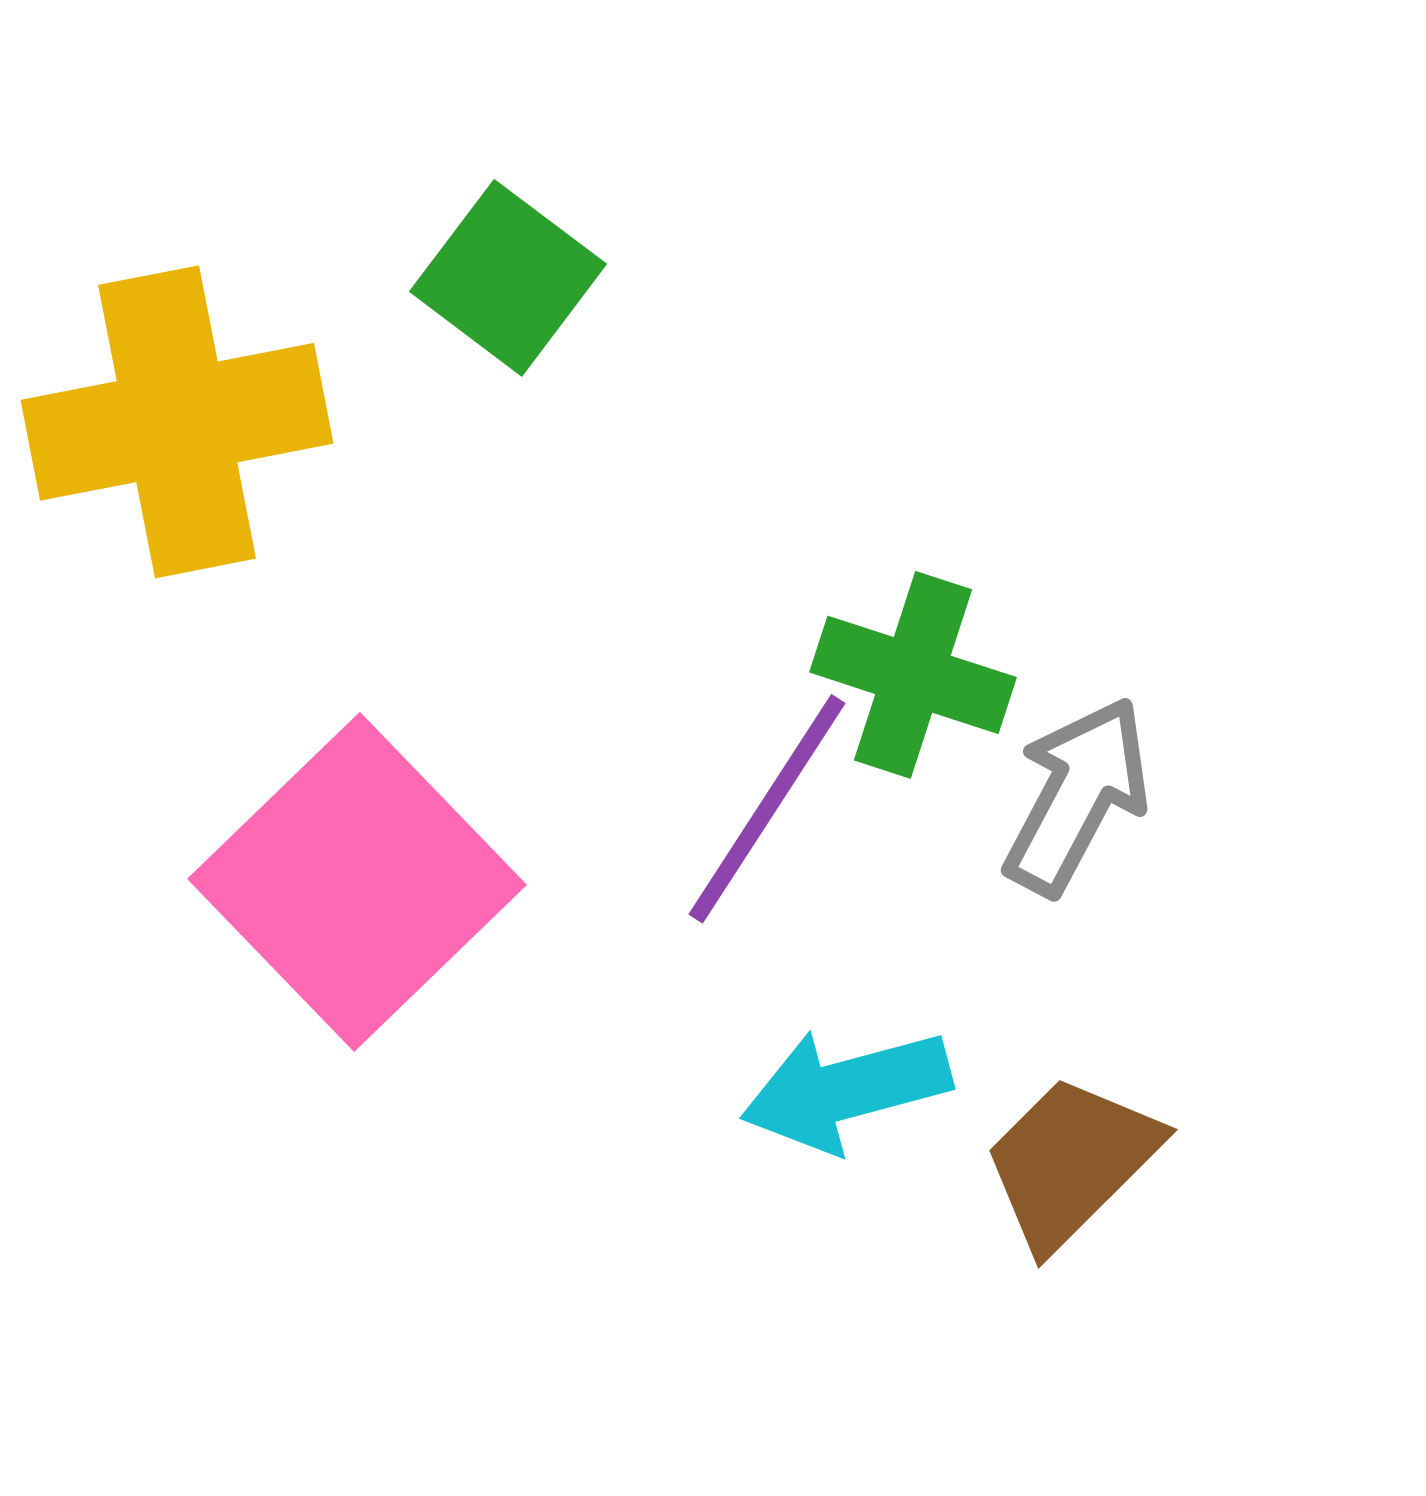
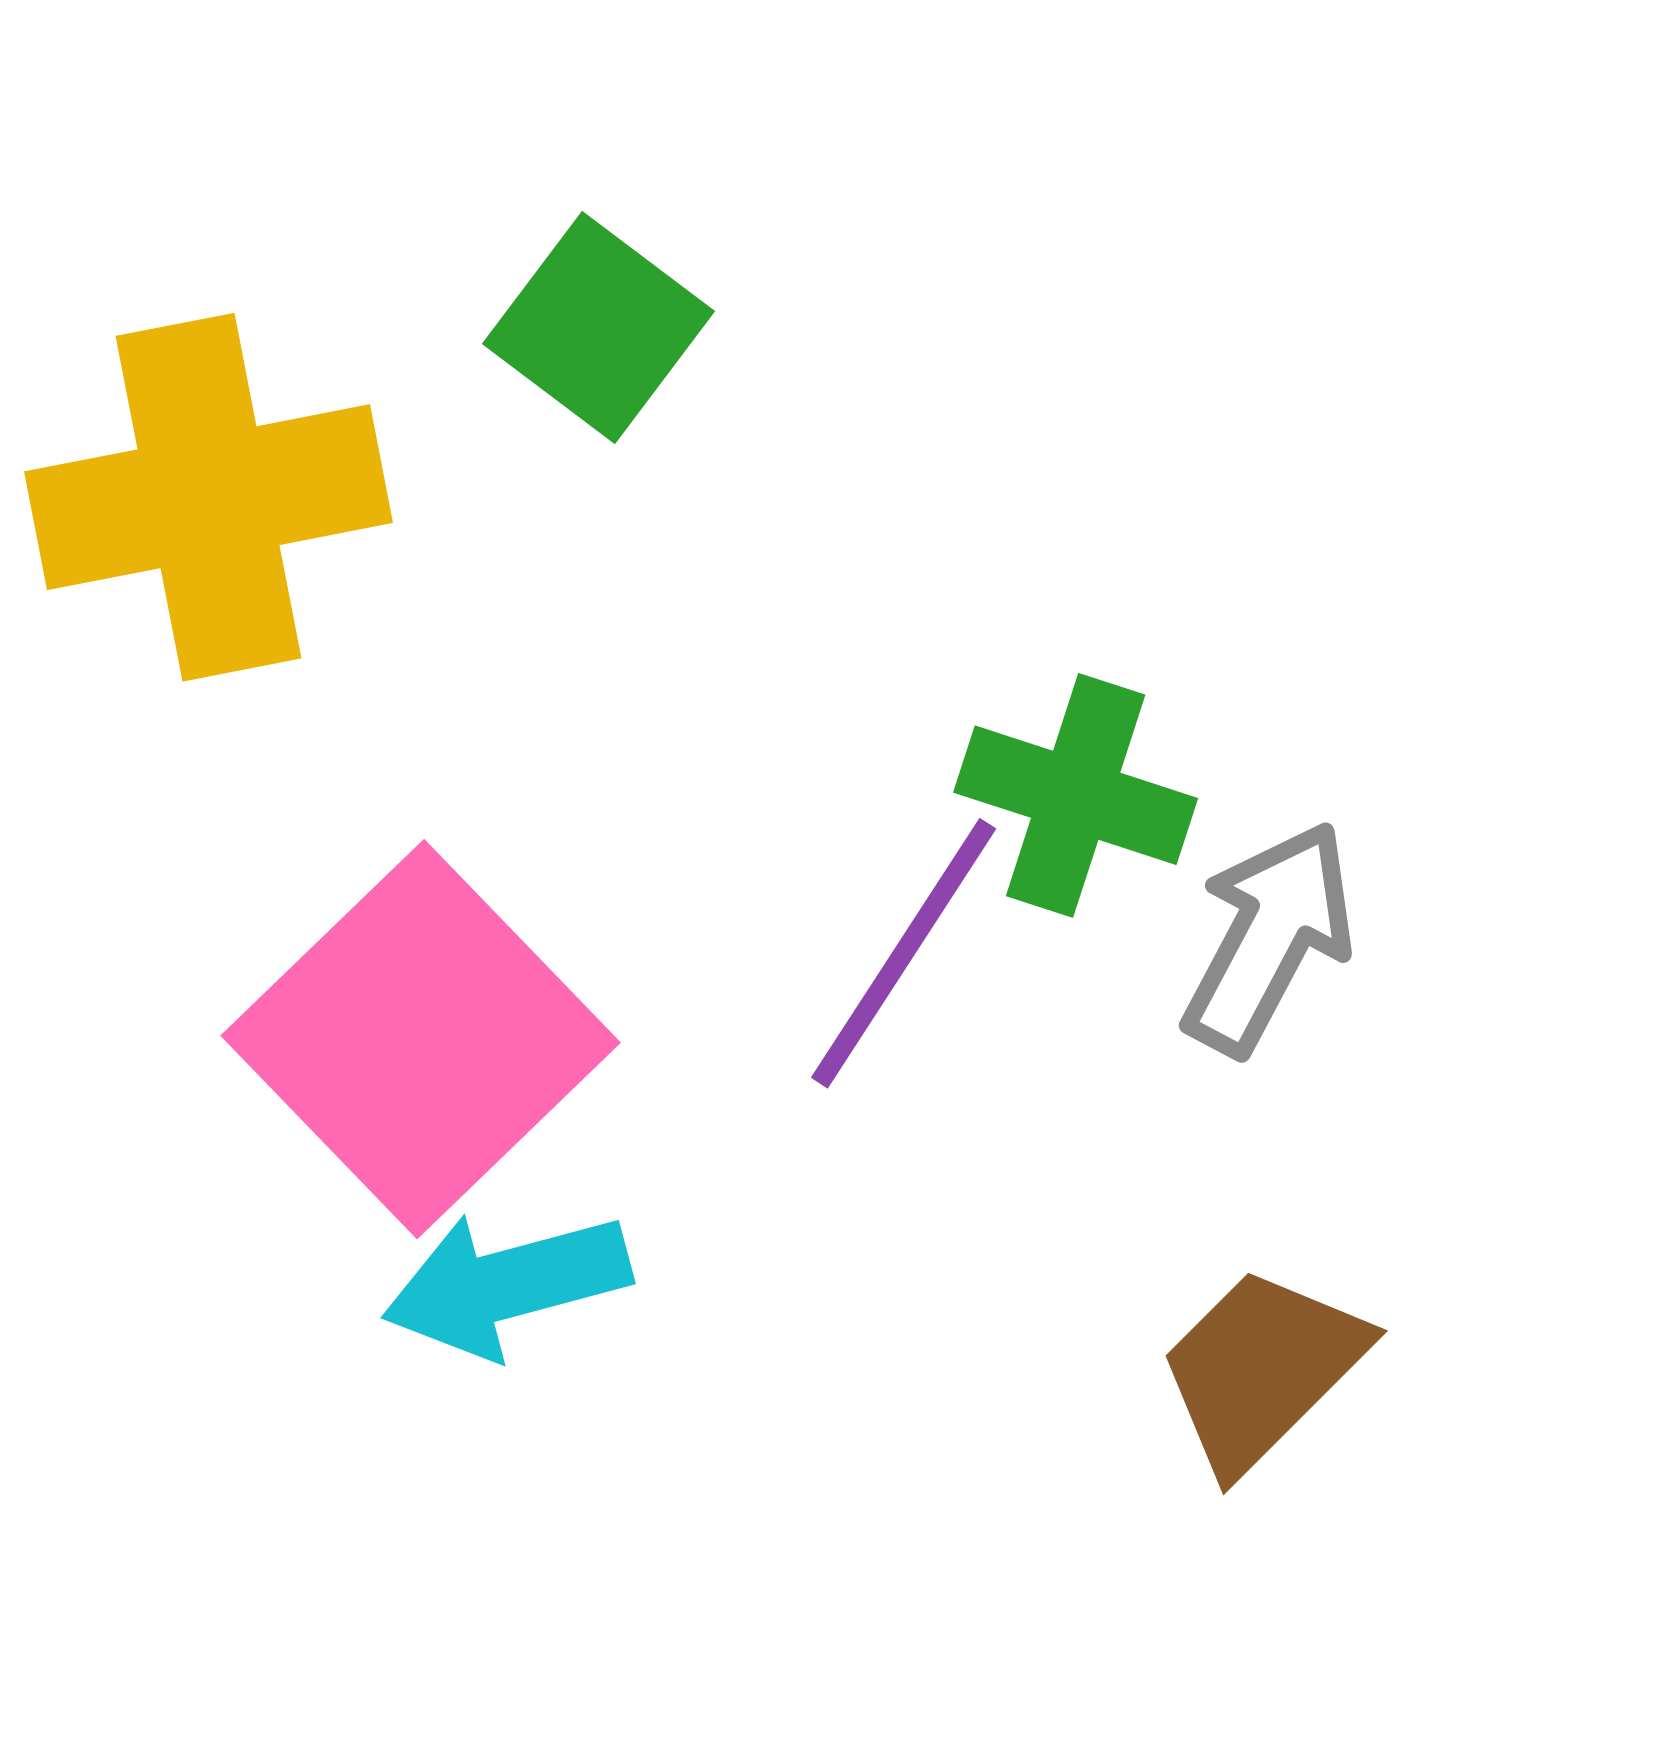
cyan arrow: (846, 1090) -> (507, 1284), moved

